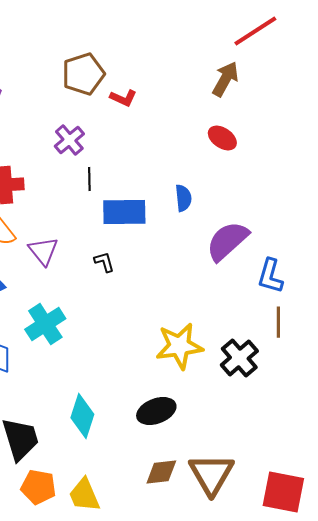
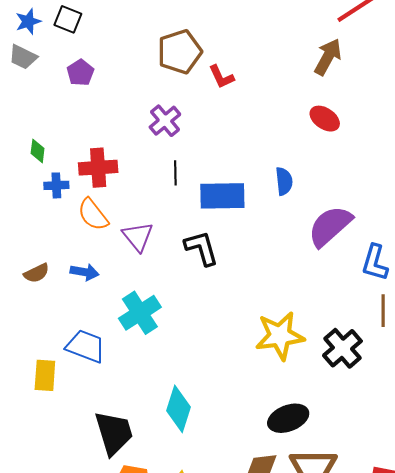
red L-shape: (123, 98) -> (221, 77), turned 40
black line: (89, 179) -> (175, 173), moved
black L-shape: (104, 262) -> (202, 248), size x1.6
black ellipse: (156, 411) -> (288, 418), moved

